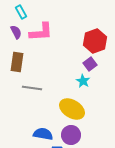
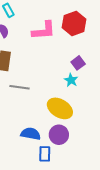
pink L-shape: (41, 32) -> (44, 31), moved
red hexagon: (95, 41) -> (74, 23), moved

